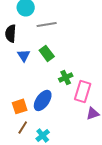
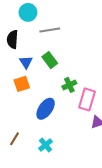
orange square: (20, 106) -> (22, 84), moved
brown line: (23, 127) -> (14, 139), moved

